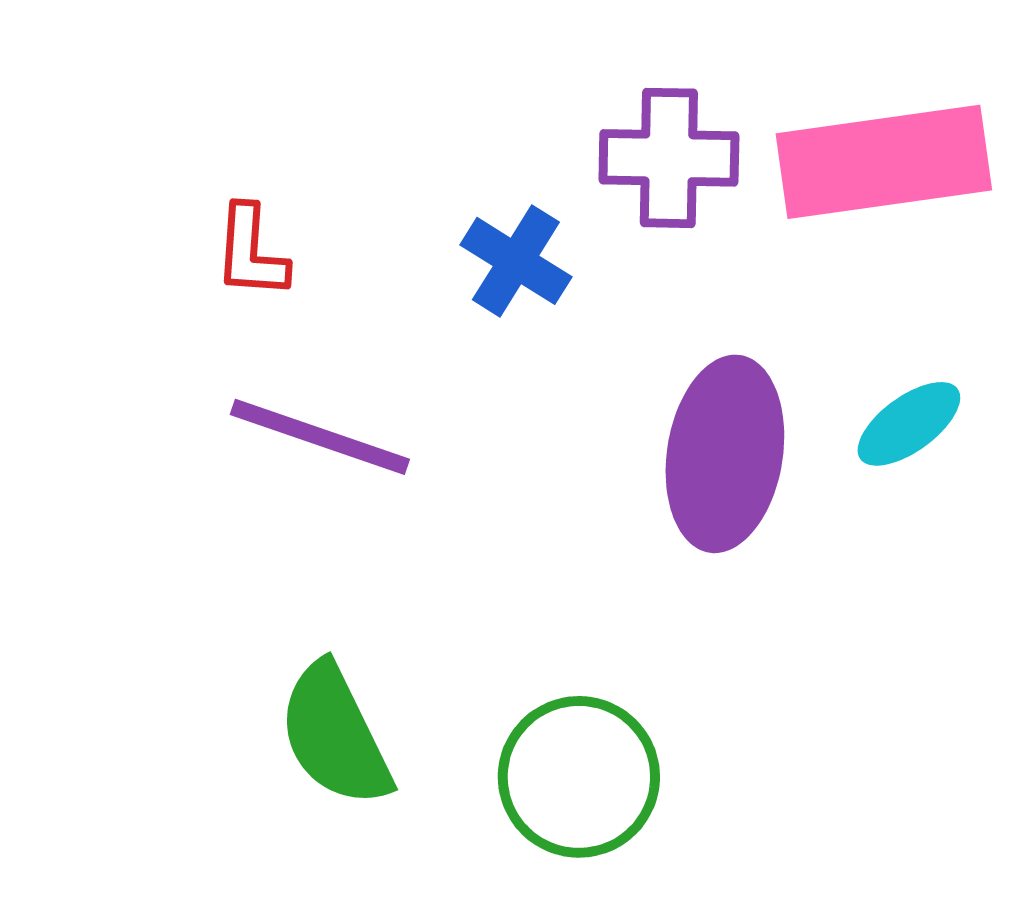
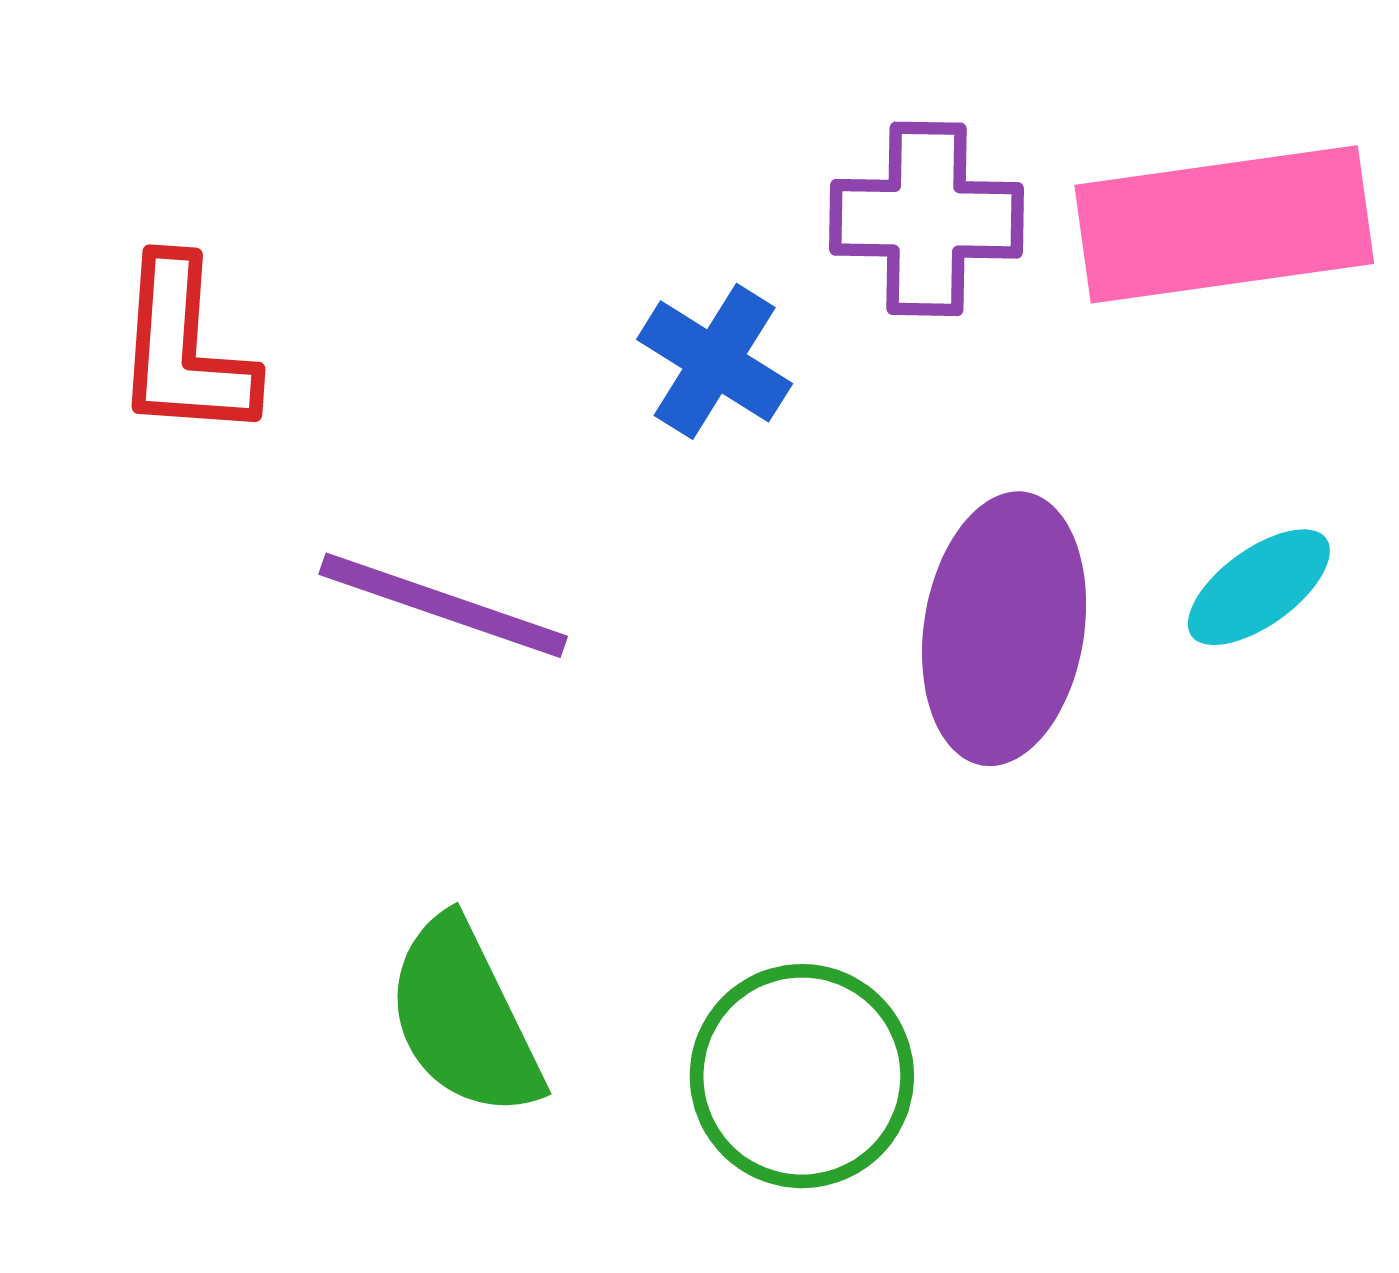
red L-shape: (251, 252) -> (184, 349), moved, size x1.4

